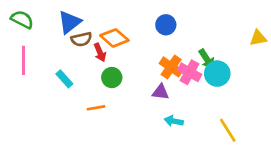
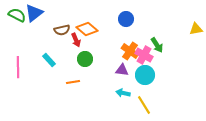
blue triangle: (70, 22) -> (34, 13), moved
pink line: (23, 60) -> (18, 67), moved
cyan circle: (217, 74) -> (145, 75), moved
cyan arrow: (174, 121) -> (123, 93), moved
yellow line: (228, 130) -> (144, 105), moved

